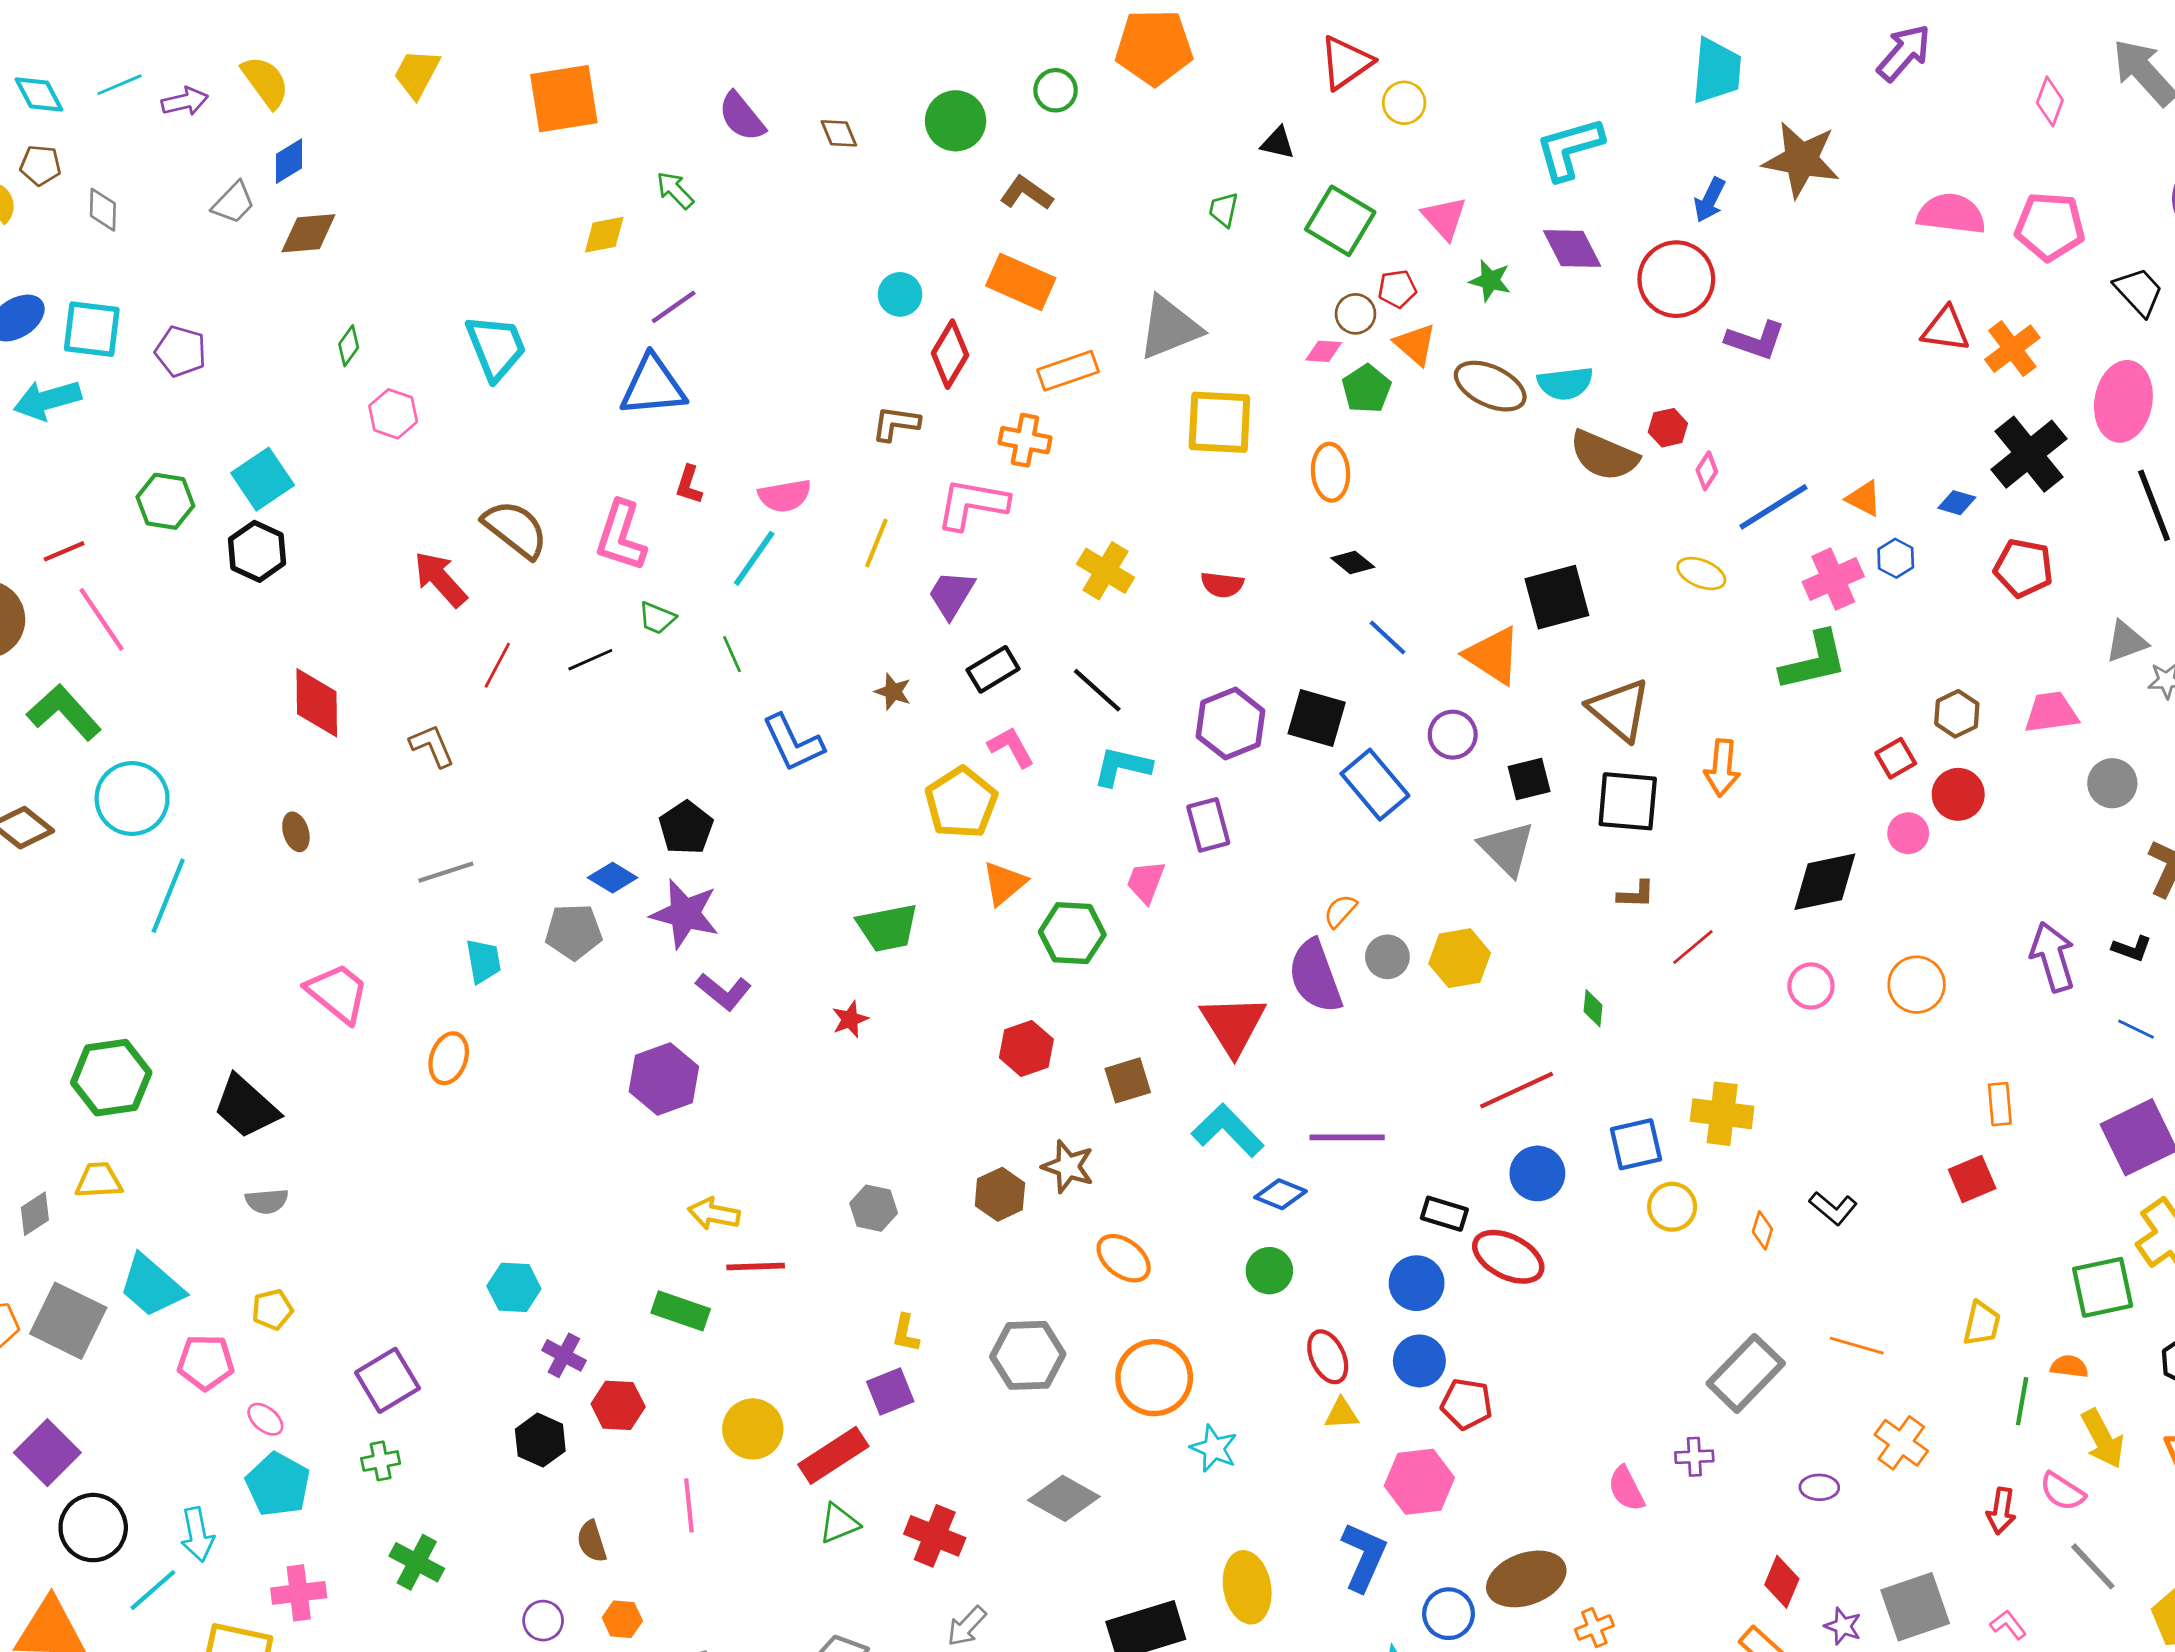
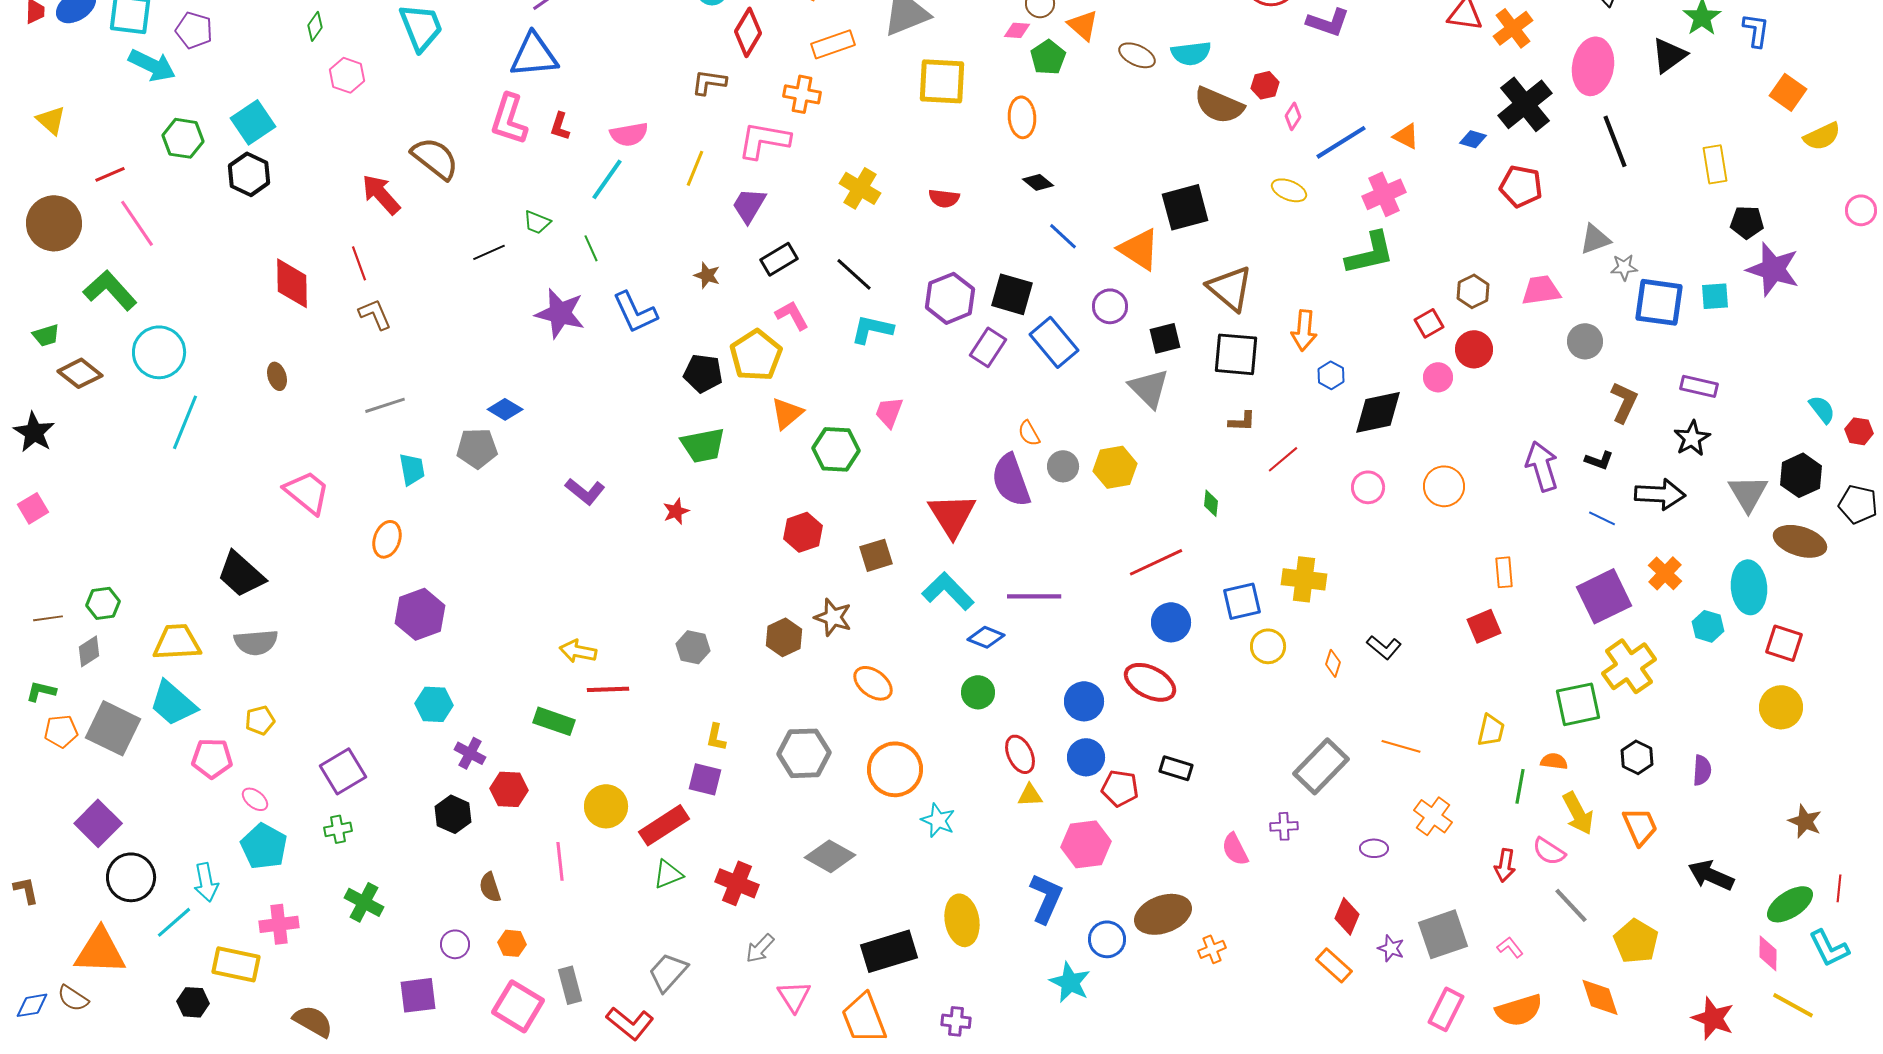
brown ellipse: (1490, 386) -> (1137, 55), size x0.7
cyan arrow: (47, 400) -> (152, 65), moved, turned -138
pink L-shape: (621, 536) -> (509, 119), moved
blue hexagon: (1896, 558) -> (1331, 375), moved
red line: (497, 665) -> (359, 263), moved, turned -48
purple rectangle: (1208, 825) -> (988, 347), moved, turned 48
black pentagon: (686, 828) -> (703, 373), moved, turned -30
orange semicircle: (1340, 911) -> (1029, 433), turned -72
purple star: (685, 914) -> (560, 313), moved
green hexagon: (111, 1078) -> (103, 603), moved, size x0.6
purple hexagon: (664, 1079) -> (420, 614), moved
yellow trapezoid: (99, 1180) -> (177, 642), moved, size x1.4
gray semicircle: (267, 1201) -> (256, 642), size x1.4
black rectangle: (1444, 1214) -> (1176, 768), moved
purple square: (890, 1391) -> (705, 779), turned 36

